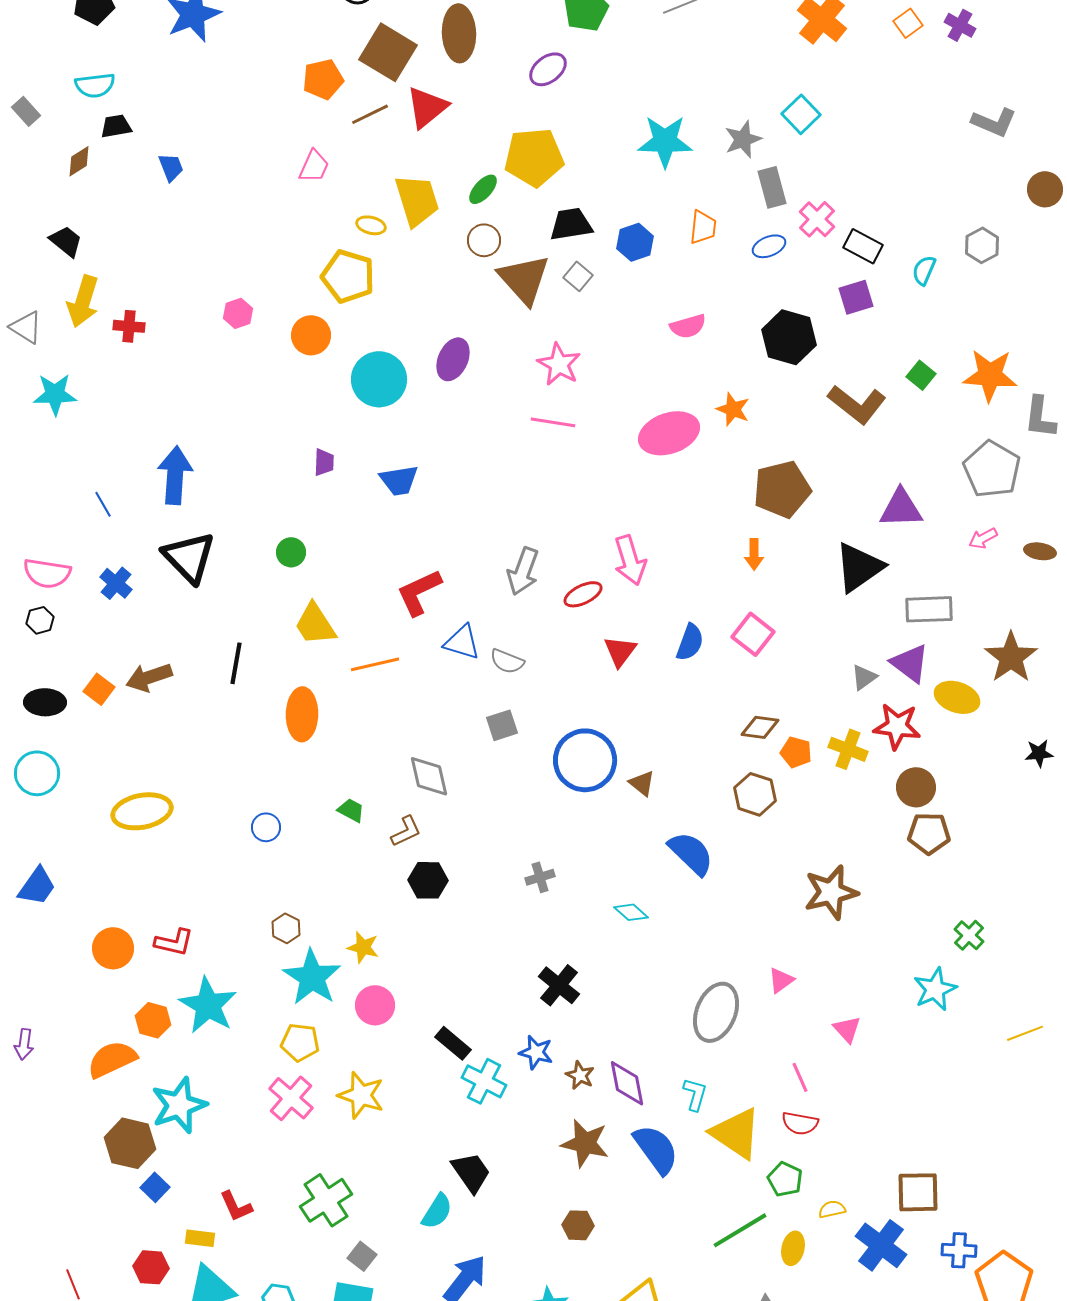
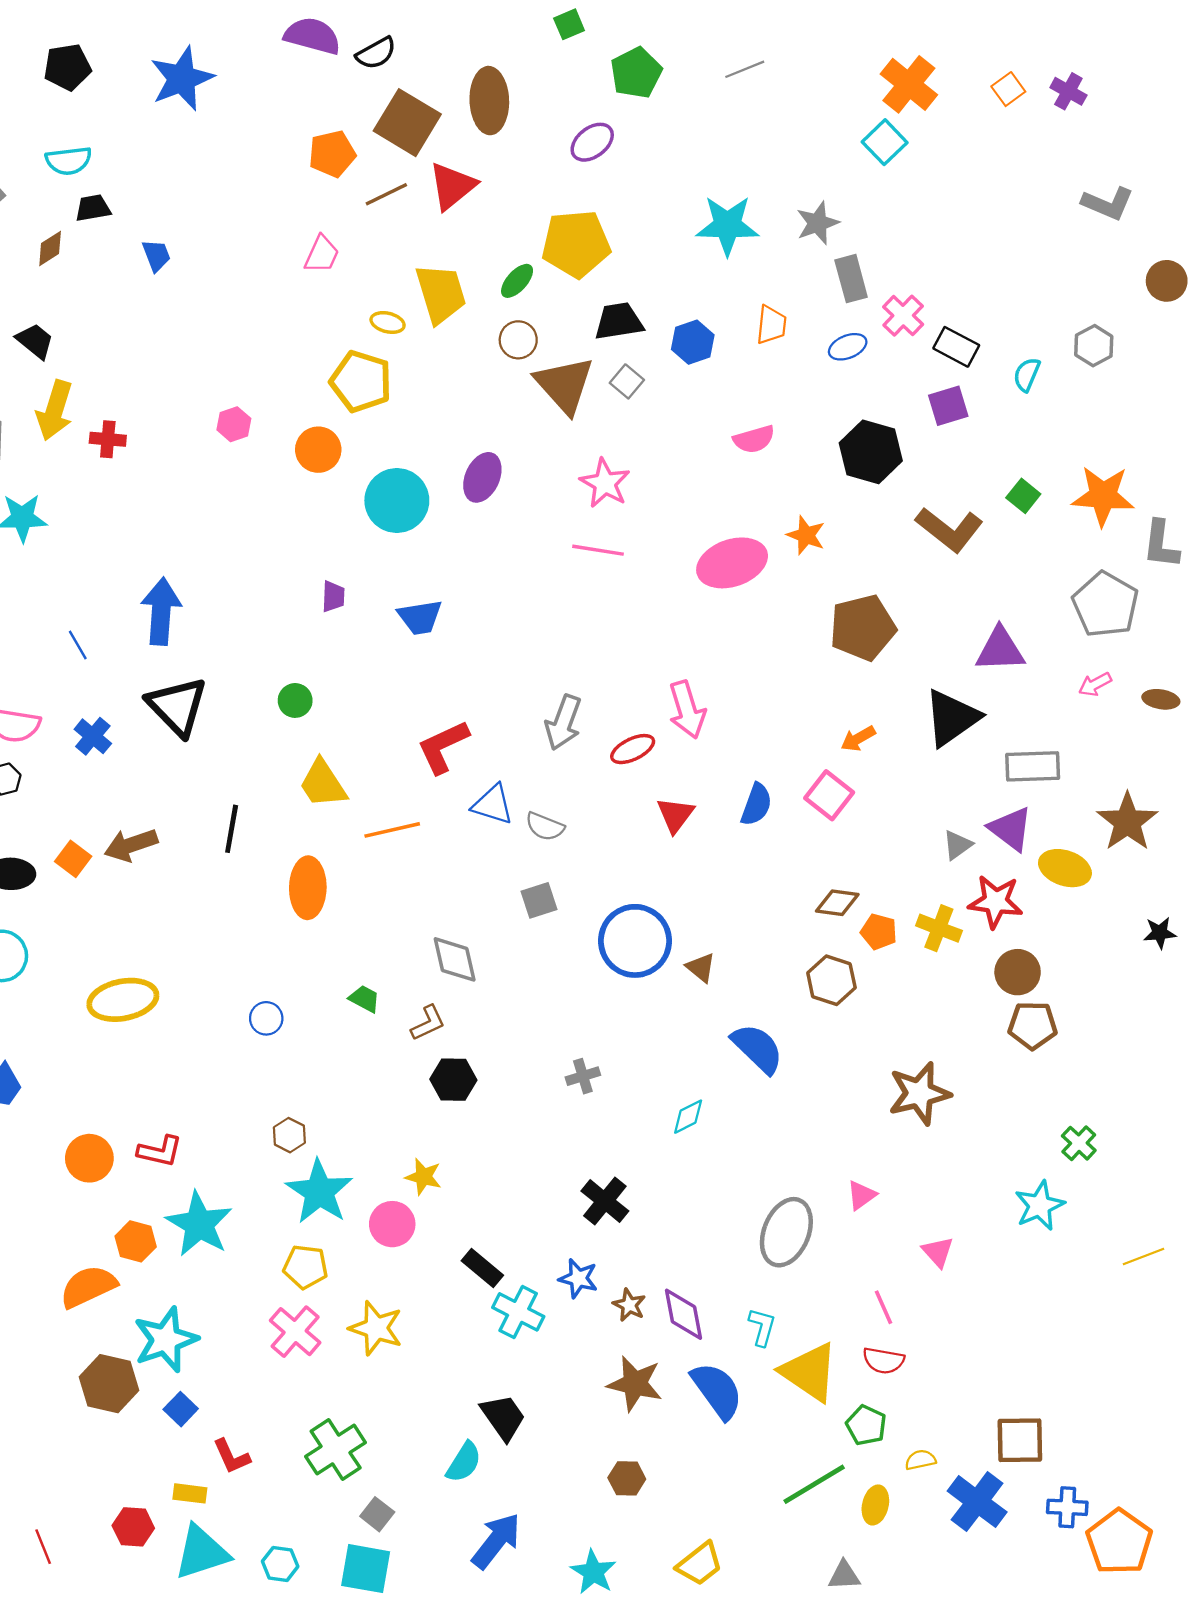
cyan square: (801, 114) -> (885, 142), moved
orange arrow: (754, 554) -> (858, 739), moved, turned 60
cyan diamond: (631, 912) -> (688, 1117), turned -68
yellow star: (363, 947) -> (423, 1177), moved
blue square: (155, 1187) -> (181, 1409), moved

